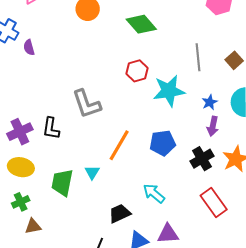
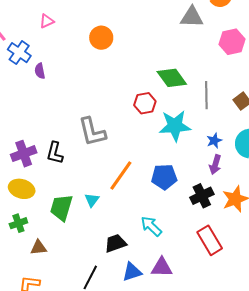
green diamond: (141, 24) -> (172, 78), moved
brown triangle: (33, 226) -> (39, 248), moved

